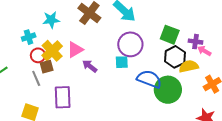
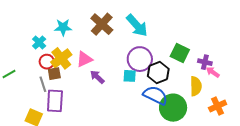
cyan cross: (29, 37) -> (39, 42), turned -32
black hexagon: (175, 57) -> (158, 72), moved
yellow semicircle: (189, 66) -> (196, 86), turned 96
purple rectangle: (63, 97) -> (55, 101), moved

